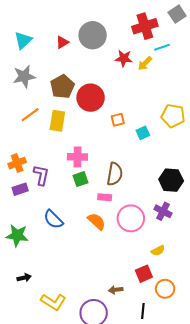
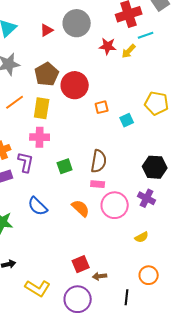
pink cross: (77, 157) -> (40, 137), moved
pink rectangle: (105, 197) -> (98, 184), moved
red square: (144, 274) -> (81, 264), moved

